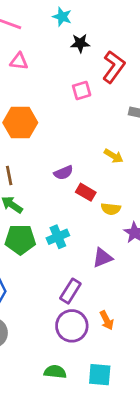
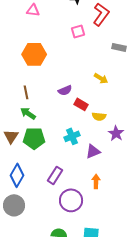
cyan cross: (58, 237) -> (72, 136), moved
purple rectangle: (70, 291) -> (55, 175), moved
orange arrow: (107, 320) -> (96, 181), moved, turned -152

